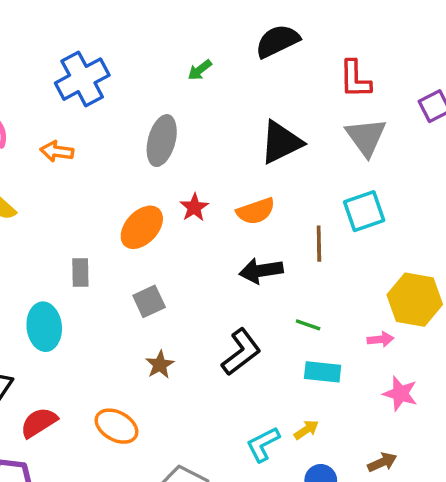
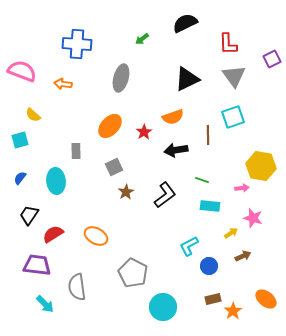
blue cross: (82, 79) -> (77, 44), turned 32
red star: (194, 207) -> (144, 132), moved
brown star: (160, 365) -> (126, 192), moved
yellow arrow: (306, 430) -> (231, 233), moved
cyan L-shape: (263, 444) -> (189, 246), moved

